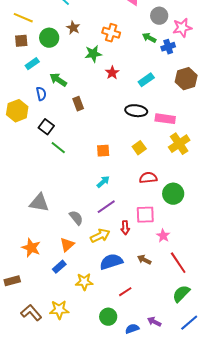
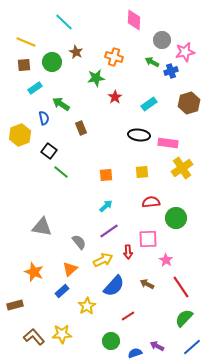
yellow square: (139, 148) -> (142, 172), turned 32
blue semicircle: (111, 262) -> (114, 286), turned 150
yellow star: (84, 282) -> (87, 306), turned -30

